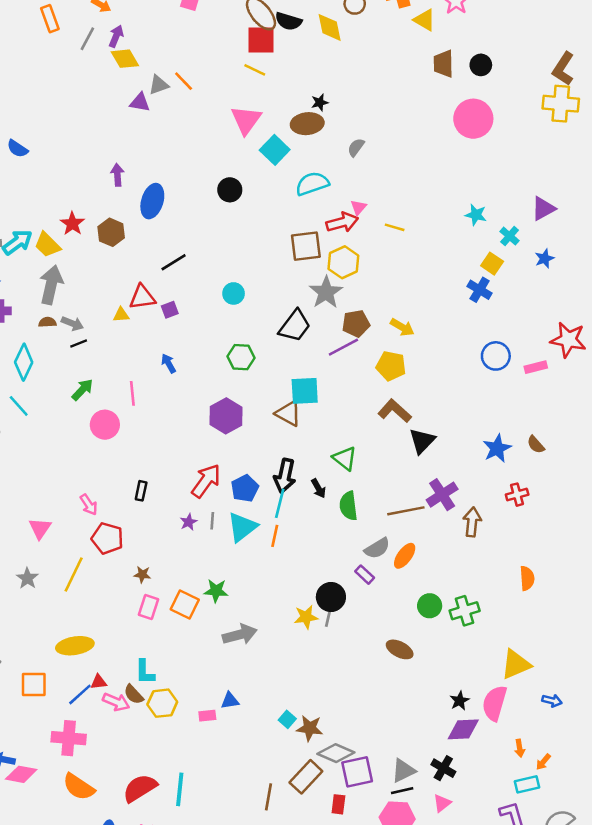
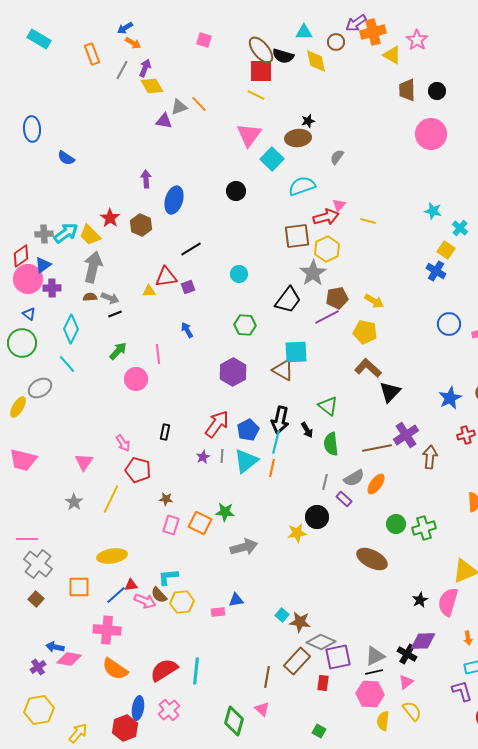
gray line: (328, 617) -> (325, 482), moved
brown ellipse: (400, 649) -> (372, 559), size x1.4
cyan L-shape: (145, 672) -> (168, 577), turned 85
purple diamond: (463, 729) -> (423, 641), moved

